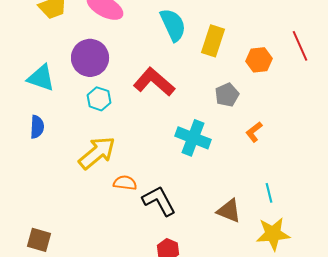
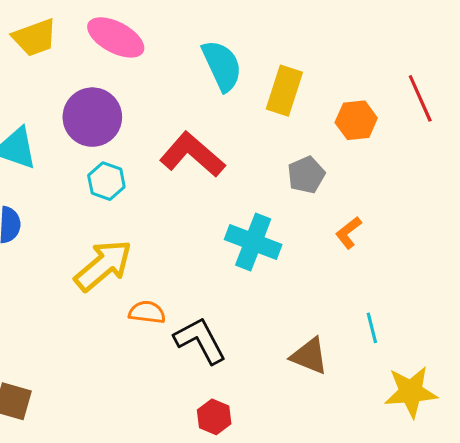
yellow star: (273, 234) -> (411, 392), moved

